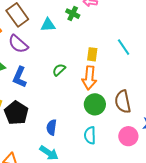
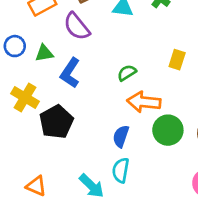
orange arrow: (89, 78) -> (144, 102), moved, turned 80
blue semicircle: (52, 127) -> (121, 136), moved
cyan semicircle: (90, 135) -> (121, 170), moved

